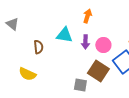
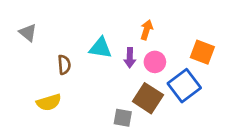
orange arrow: (87, 16) -> (147, 30), moved
yellow semicircle: (27, 74) -> (49, 102), turned -42

